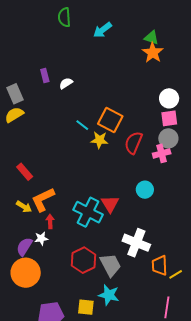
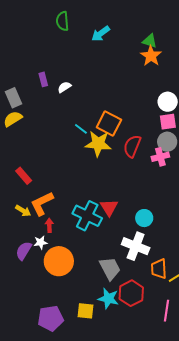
yellow star: (99, 140) -> (98, 144), size x1.5
cyan circle: (145, 190) -> (144, 218), moved
red hexagon: (83, 260) -> (131, 293), moved
orange circle: (26, 273) -> (59, 261), moved

